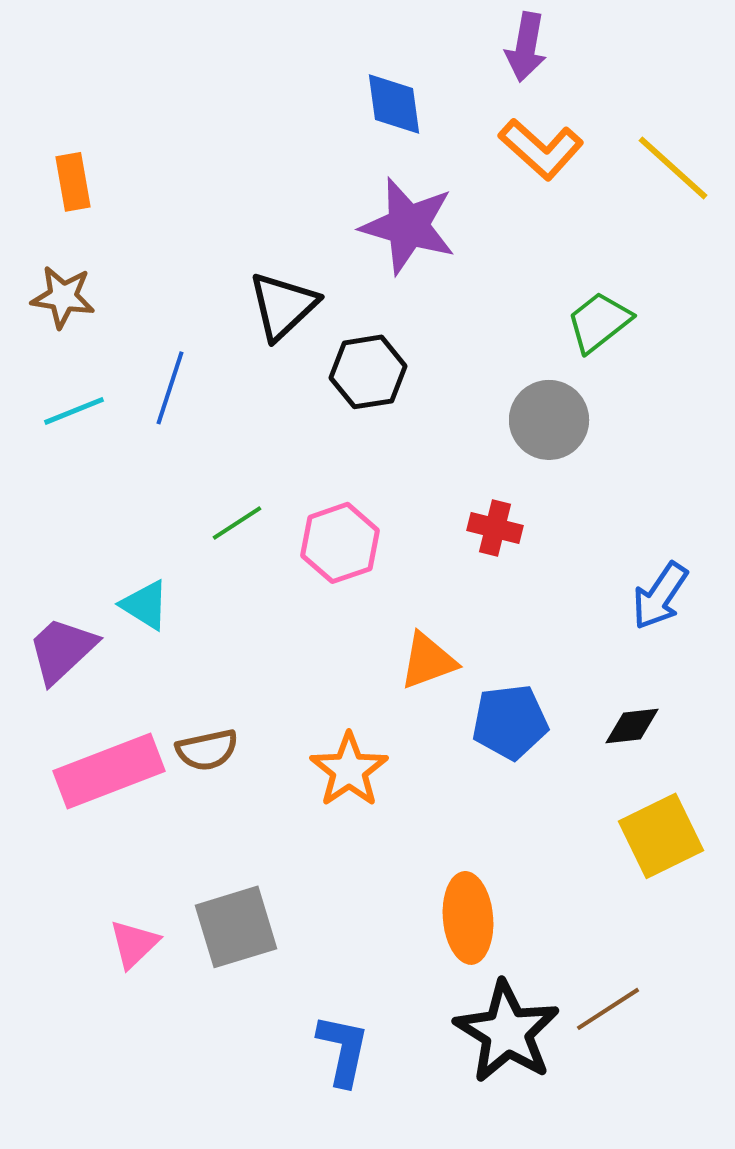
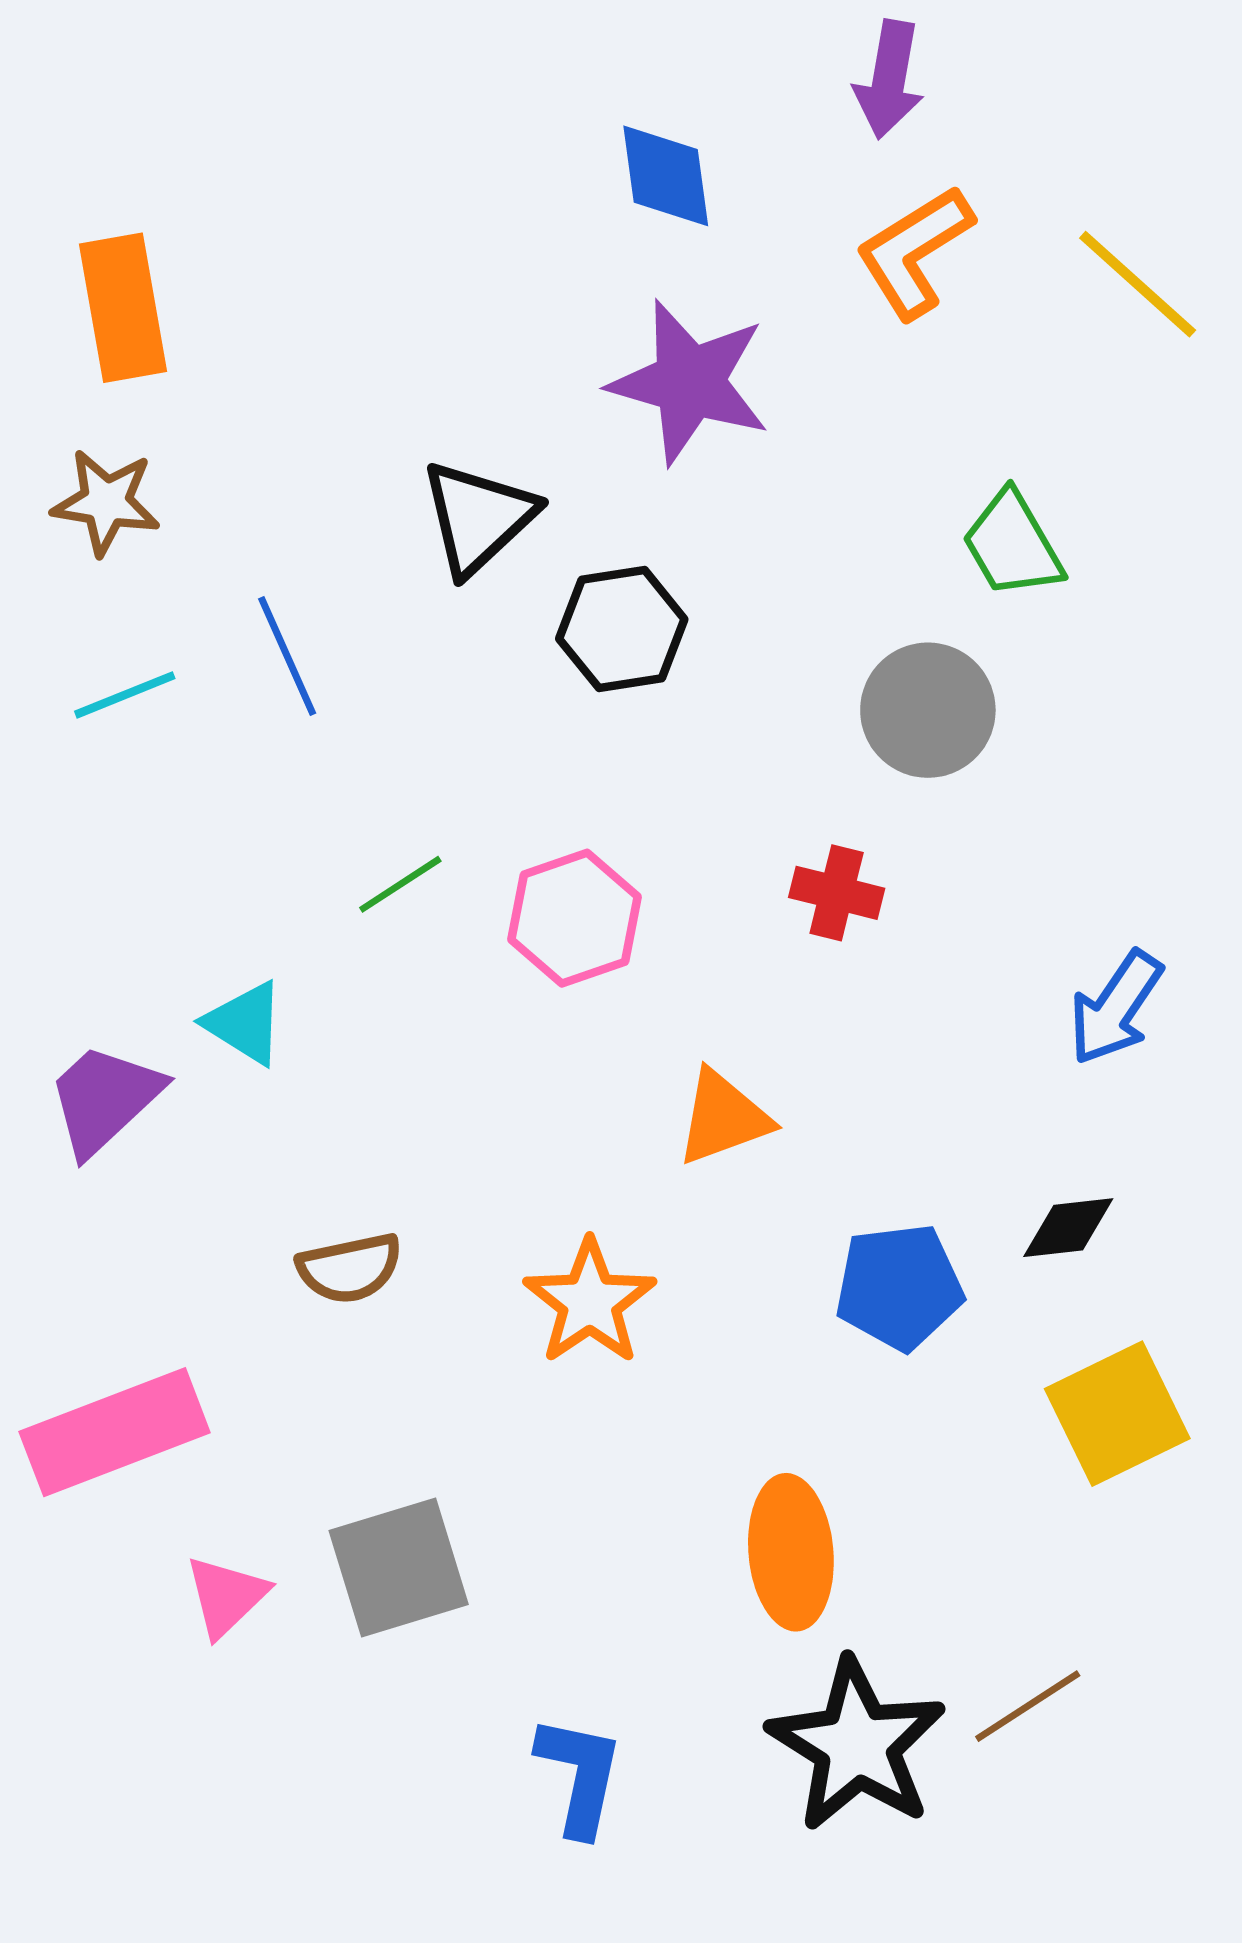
orange L-shape: (541, 149) -> (914, 252), turned 106
orange rectangle: (73, 182) -> (123, 308), size x1.5
green trapezoid: (599, 322) -> (1012, 544), turned -82
blue line: (170, 388) -> (287, 656), turned -42
blue pentagon: (510, 722) -> (899, 1287), moved
pink rectangle: (109, 771) -> (115, 1432), moved

